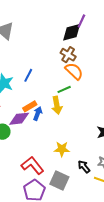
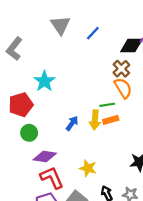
blue line: (28, 75) -> (93, 33), moved
orange rectangle: (30, 106) -> (111, 120), moved
purple diamond: (19, 119) -> (45, 156), moved

